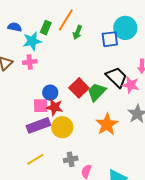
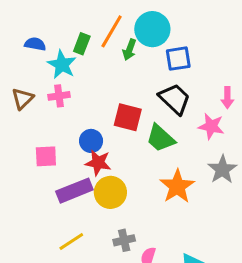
cyan circle: (125, 28) -> (152, 29), moved
cyan star: (32, 41) -> (62, 65), turned -30
black trapezoid: (116, 77) -> (175, 99), moved
red square: (79, 88) -> (128, 117), moved, turned -30
green trapezoid: (97, 92) -> (160, 138), turned -90
pink square: (41, 106) -> (46, 156), moved

